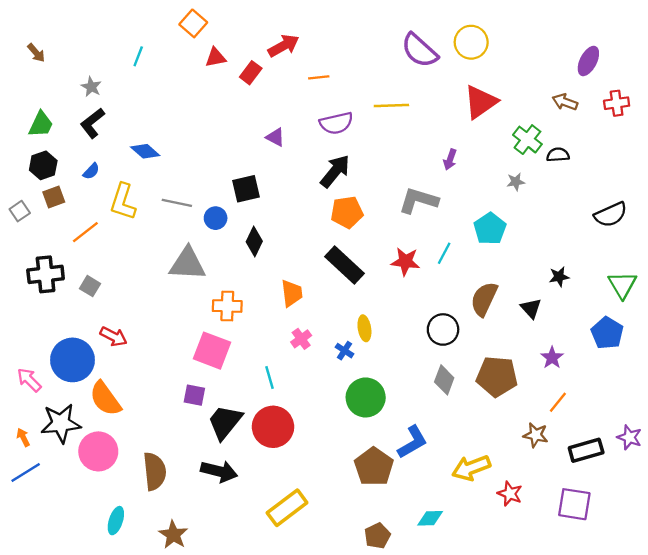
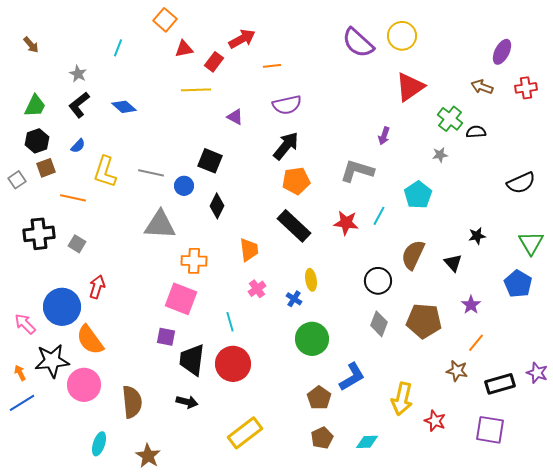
yellow line: (391, 106) -> (196, 90), moved
blue diamond: (145, 151) -> (124, 107), moved
black square: (246, 189) -> (210, 161), turned 35
orange line: (85, 232) -> (73, 198), turned 50
red arrow: (114, 337) -> (97, 287), turned -100
black trapezoid: (225, 422) -> (192, 360), turned -32
brown pentagon: (374, 467) -> (319, 398), size x0.7
yellow arrow: (471, 468) -> (402, 399), turned -56
black arrow: (219, 471) -> (187, 402), size x0.7
brown pentagon: (377, 536) -> (322, 438), moved

